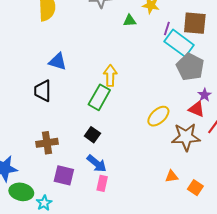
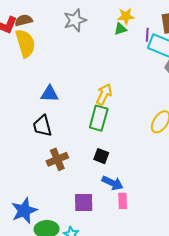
green triangle: (130, 21) -> (120, 29), moved
yellow arrow: (110, 76) -> (104, 94), turned 40
brown cross: (47, 143) -> (57, 159), moved

